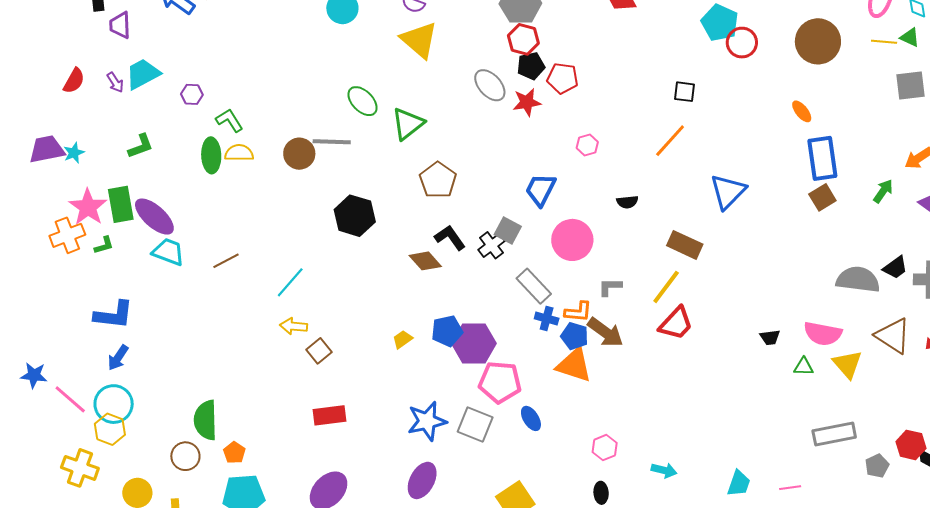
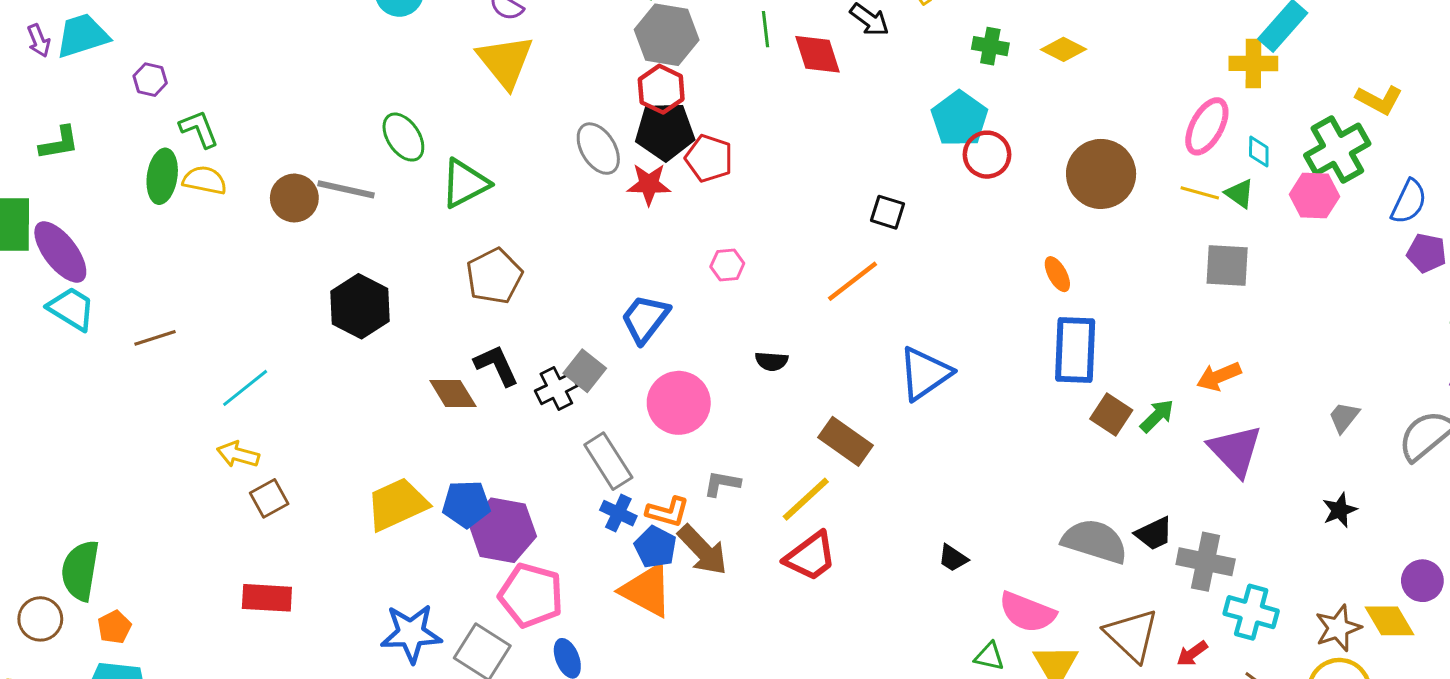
black pentagon: (531, 66) -> (665, 131), size x1.4
brown square: (822, 197) -> (1111, 415), moved, turned -36
black trapezoid: (770, 337) -> (953, 558), moved, turned 30
yellow trapezoid: (402, 339) -> (397, 504), size x2.0

